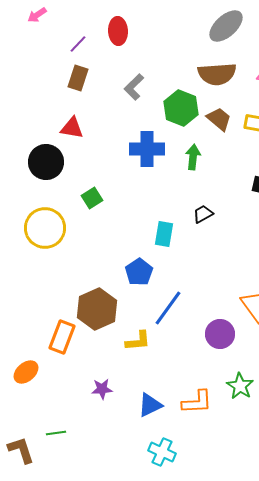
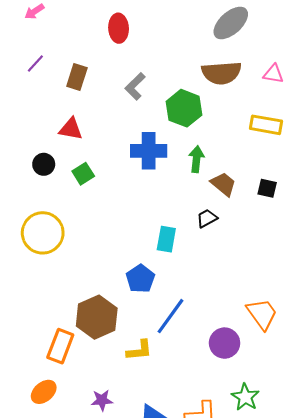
purple line: (78, 44) -> (35, 64), moved
brown trapezoid: (219, 119) -> (223, 184), moved
black circle: (46, 162) -> (44, 164), size x0.6
green square: (92, 198) -> (83, 174), moved
orange ellipse: (26, 372) -> (44, 392), moved

